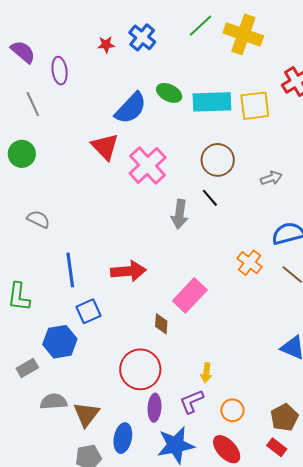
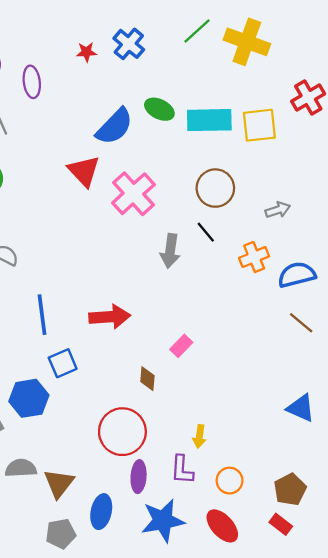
orange cross: (250, 263) -> (254, 257), moved, turned 30
pink rectangle: (190, 295) -> (181, 346), size x0.6
purple L-shape: (192, 401) -> (182, 470), turned -64

